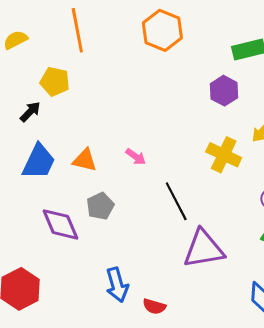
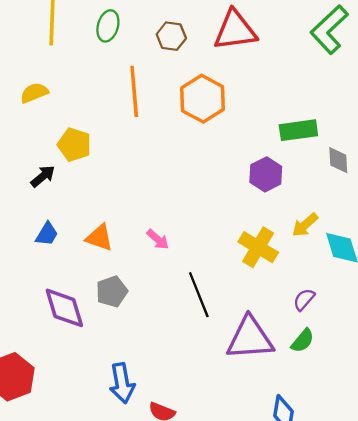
orange line: (77, 30) -> (134, 91), moved
blue trapezoid: (39, 162) -> (47, 234), size x0.6
purple triangle: (204, 249) -> (250, 338), moved

